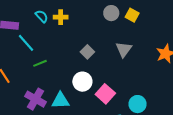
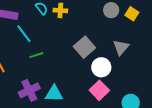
gray square: (87, 52) -> (84, 47), size x1.5
white circle: (82, 82) -> (101, 67), moved
purple cross: (36, 99) -> (29, 90), turned 30

